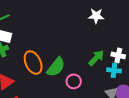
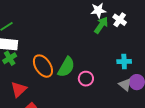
white cross: (118, 55) -> (120, 20), moved, turned 32
green arrow: (96, 58) -> (101, 25), moved

